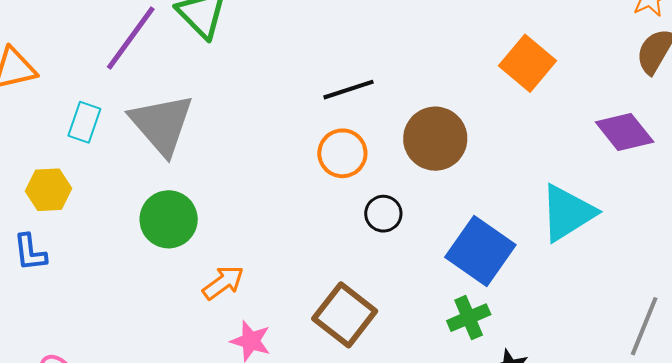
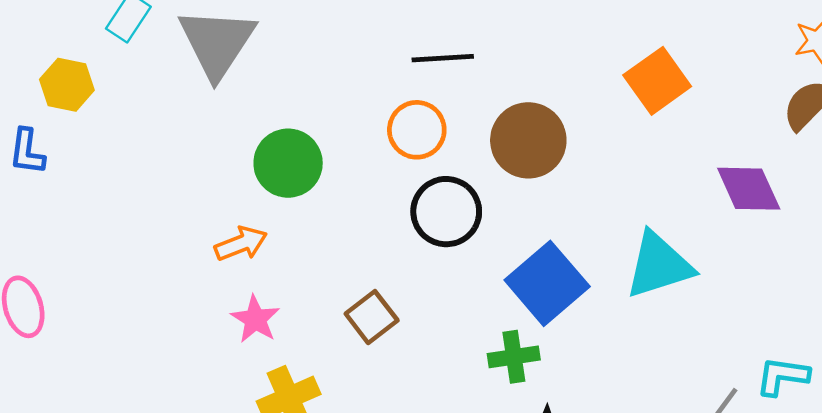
black circle: (383, 214) -> (446, 212), size x1.6
green circle: (169, 219) -> (288, 163), moved
brown square: (345, 315) -> (372, 317), size x0.7

